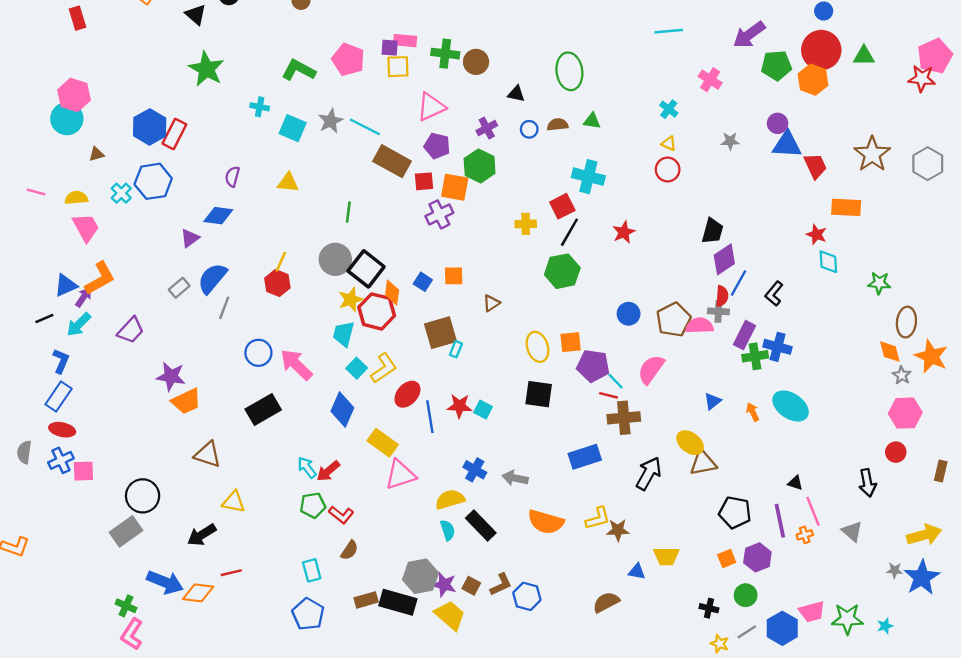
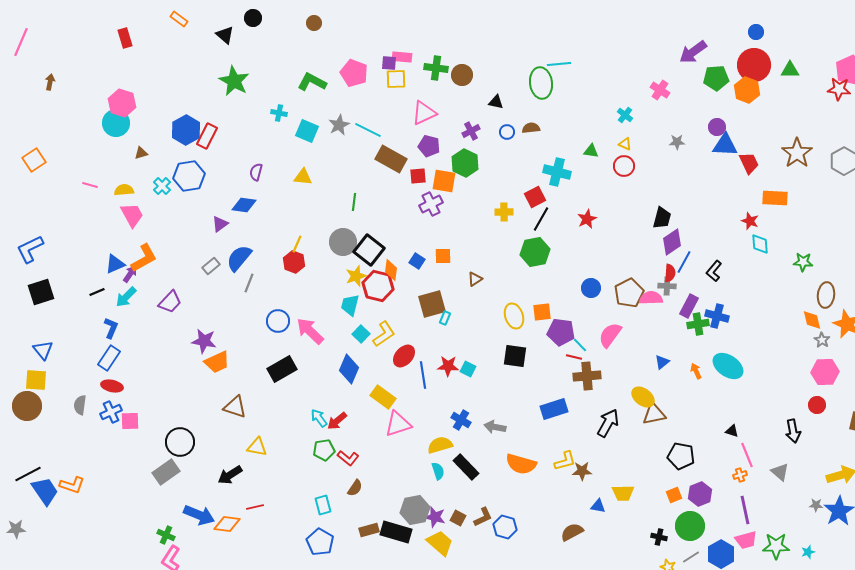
cyan line: (669, 31) -> (559, 64), moved
green triangle: (592, 121) -> (591, 151), moved
purple line: (780, 521) -> (745, 510), moved
green circle: (746, 595) -> (690, 526), size x1.5

